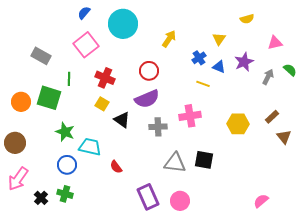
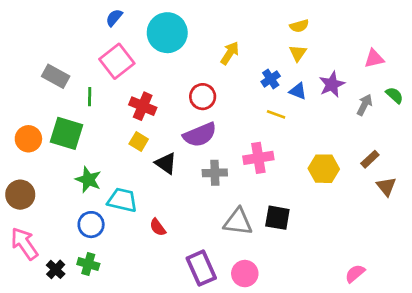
yellow semicircle: (247, 19) -> (299, 26), moved
green line: (69, 79) -> (90, 97), moved
pink arrow: (18, 179) -> (24, 244), turned 110

